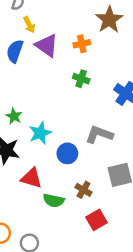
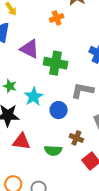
purple triangle: (47, 46) -> (30, 49), moved
green cross: (81, 79) -> (55, 63), moved, size x1.6
red triangle: (31, 178) -> (21, 141), moved

